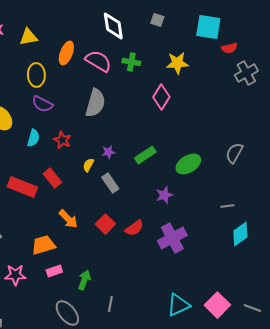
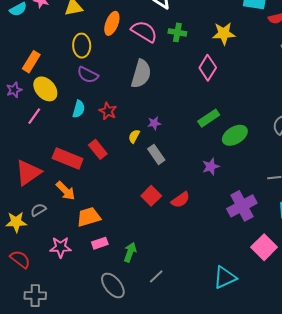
green rectangle: (145, 155) -> (209, 118), moved
orange arrow: (68, 219) -> (66, 191), moved
purple cross: (172, 238) -> (242, 206), moved
gray line: (110, 304) -> (156, 276), turned 35
pink square: (217, 305) -> (264, 247), moved

